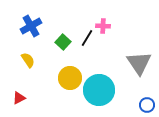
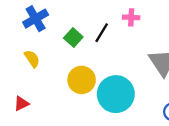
pink cross: (103, 26) -> (131, 17), moved

